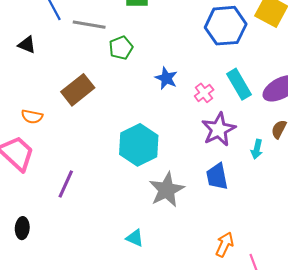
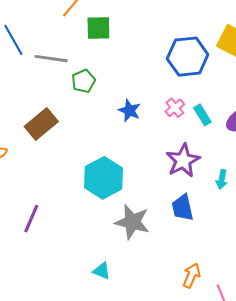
cyan rectangle: (239, 84) -> (202, 115), size x0.7
pink cross: (204, 93) -> (175, 108), moved
gray star: (167, 190) -> (132, 222), turned -30

